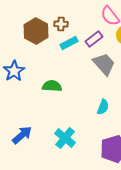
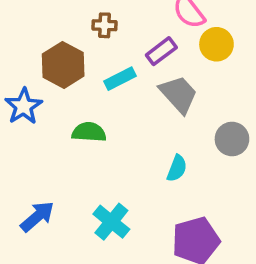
brown hexagon: (36, 31) -> (63, 65), moved
cyan rectangle: (69, 43) -> (120, 79), moved

